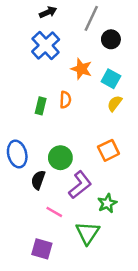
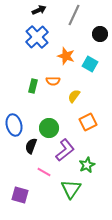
black circle: (111, 39) -> (100, 34), moved
orange semicircle: (65, 100) -> (53, 81), turned 88
yellow semicircle: (115, 103) -> (74, 96), moved
purple square: (42, 249) -> (20, 195), moved

